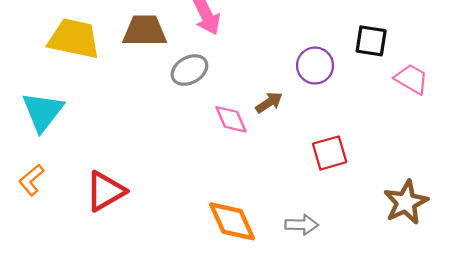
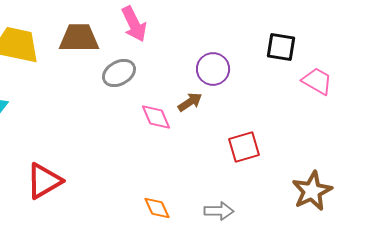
purple circle: (315, 66) -> (213, 69), moved
orange diamond: (232, 221) -> (157, 208), size x0.6

